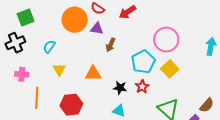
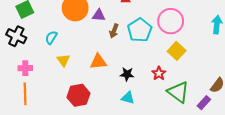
black cross: (15, 43) -> (16, 36), turned -36
cyan pentagon: (143, 62) -> (140, 30), moved
red star: (142, 87) -> (159, 73), moved
orange line: (37, 98) -> (25, 94), moved

